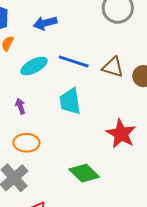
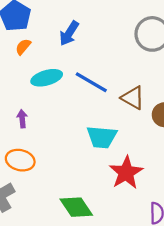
blue arrow: (45, 23) -> (69, 33), turned -55
cyan trapezoid: (70, 101) -> (102, 137), moved, turned -88

